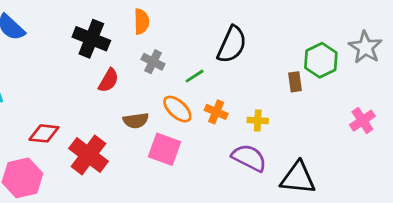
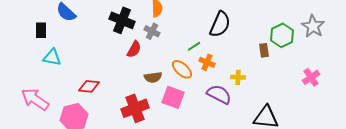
gray cross: (153, 62) -> (152, 31), moved
orange cross: (216, 112) -> (207, 62), moved
red cross: (88, 155) -> (135, 108), moved, turned 32
purple semicircle: (249, 158) -> (219, 94), moved

